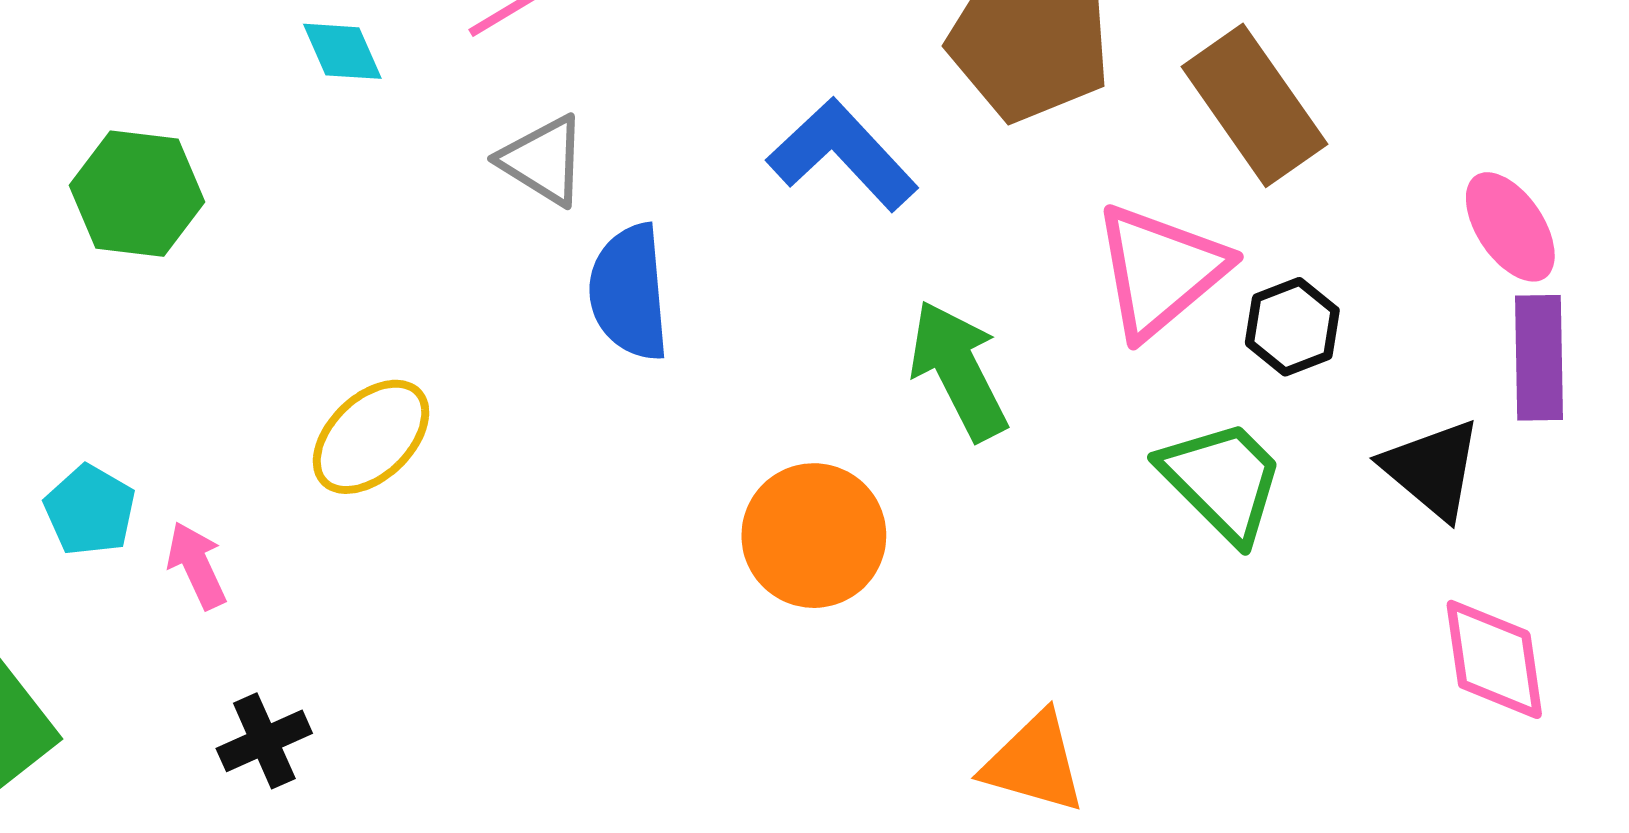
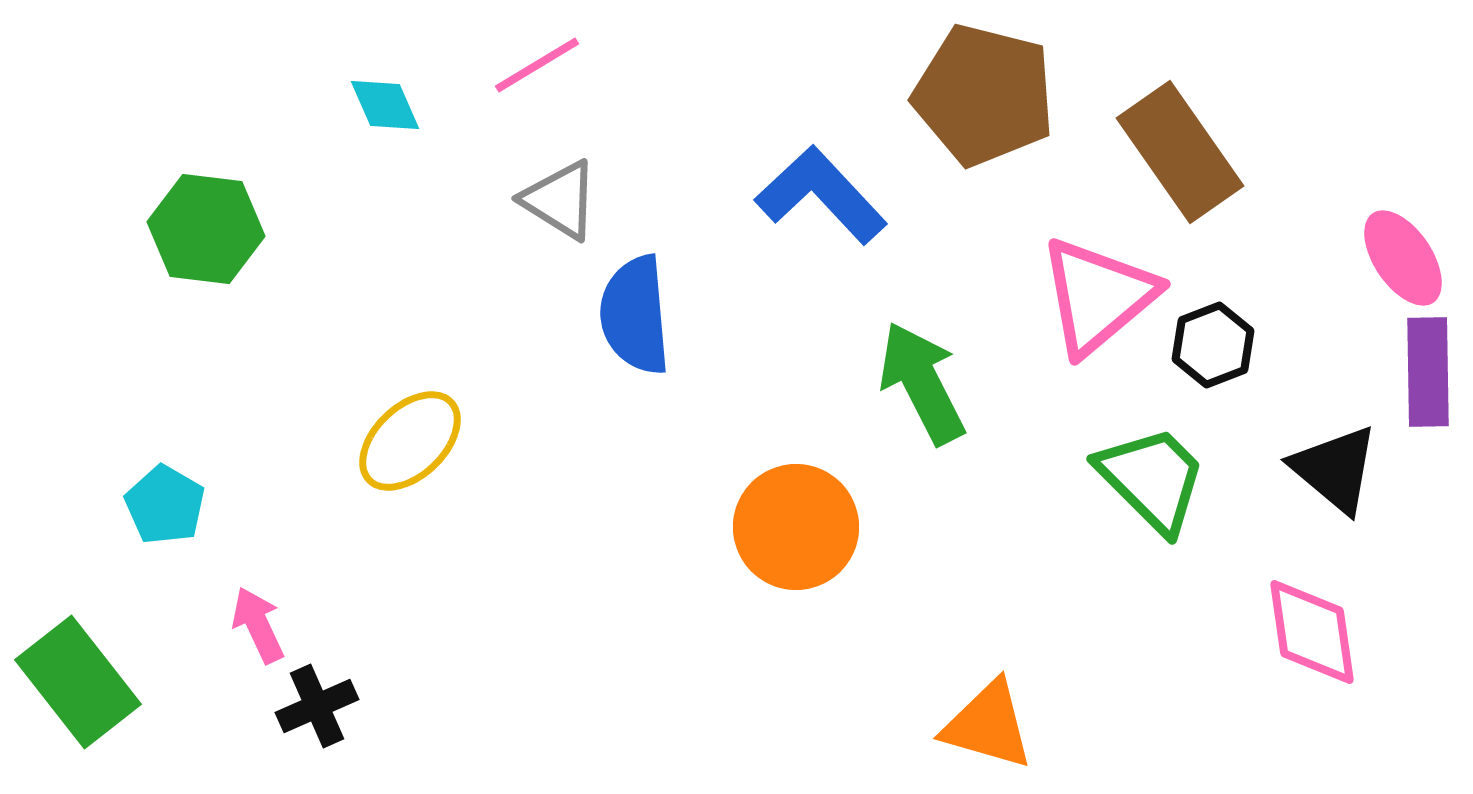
pink arrow: (197, 565) -> (258, 625), moved
pink diamond: (1494, 659) -> (1312, 632), moved

